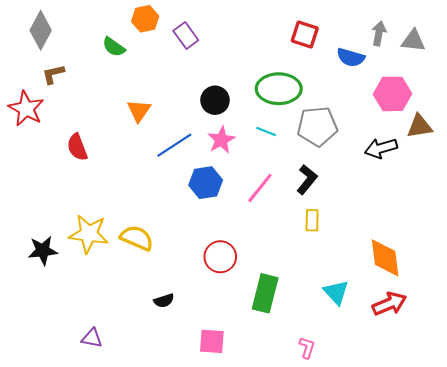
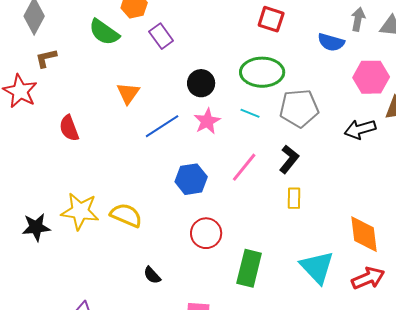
red square: (305, 34) -> (271, 19), moved
purple rectangle: (186, 35) -> (161, 36), moved
green semicircle: (114, 47) -> (104, 32), size x1.4
blue hexagon: (206, 183) -> (191, 179), moved
cyan triangle: (336, 292) -> (317, 267), size x1.4
black semicircle: (164, 301) -> (152, 275), turned 66

